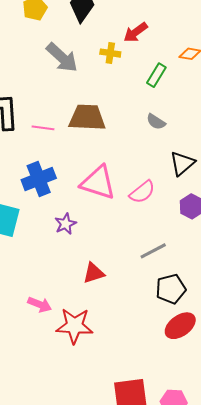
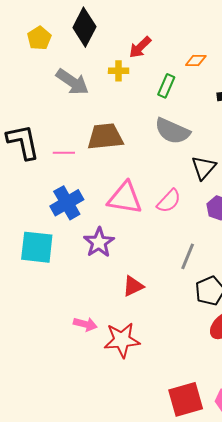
gray semicircle: (156, 122) -> (172, 131), size x1.8
purple star: (65, 224) -> (99, 242), size x1.4
gray line: (153, 251) -> (188, 256), turned -32

